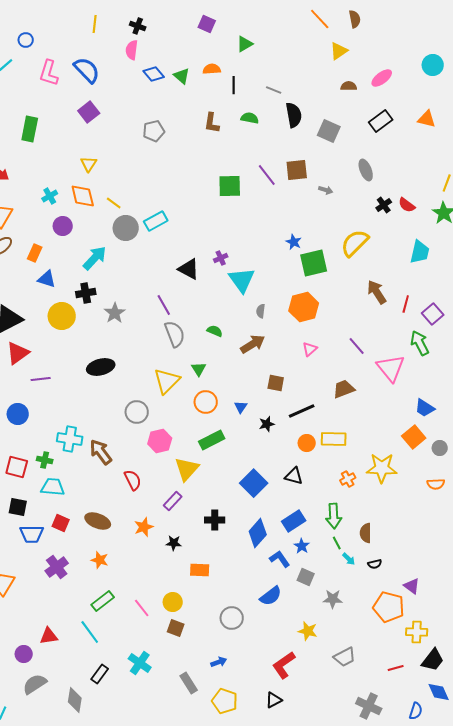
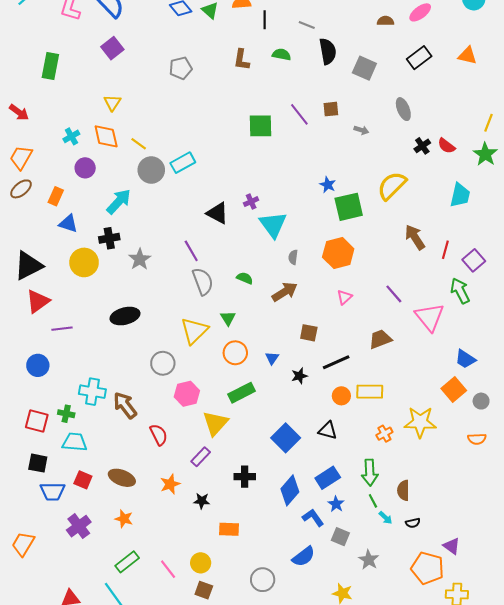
brown square: (297, 170) -> (331, 109), size x0.7
gray star: (333, 599) -> (369, 560), turned 30

